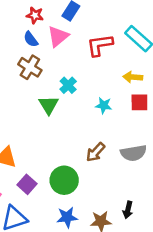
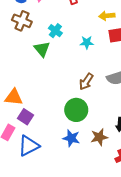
green circle: (64, 180) -> (76, 110), moved
purple square: (27, 184) -> (25, 117), moved
blue star: (67, 217) -> (71, 138), turned 30

